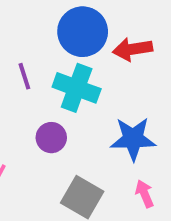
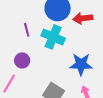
purple circle: (51, 138) -> (22, 60), moved

